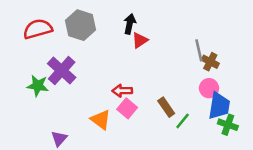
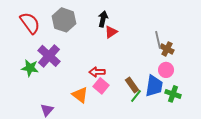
red semicircle: (38, 29) -> (30, 23), turned 70
blue trapezoid: (219, 106) -> (154, 86), moved
green line: (183, 121) -> (136, 96), moved
green cross: (228, 125) -> (173, 94), moved

